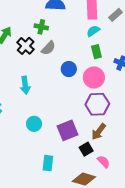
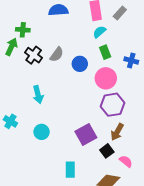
green cross: (41, 27) -> (23, 30), moved
blue circle: (69, 69) -> (80, 64), moved
cyan circle: (34, 124) -> (42, 132), moved

